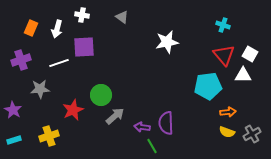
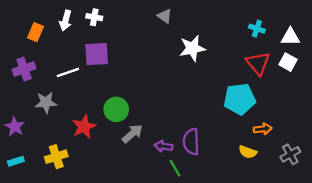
gray triangle: (122, 17) -> (165, 16), moved
white arrow: (57, 29) -> (66, 21), moved
white triangle: (243, 75) -> (290, 37), moved
yellow semicircle: (227, 132) -> (248, 152), moved

